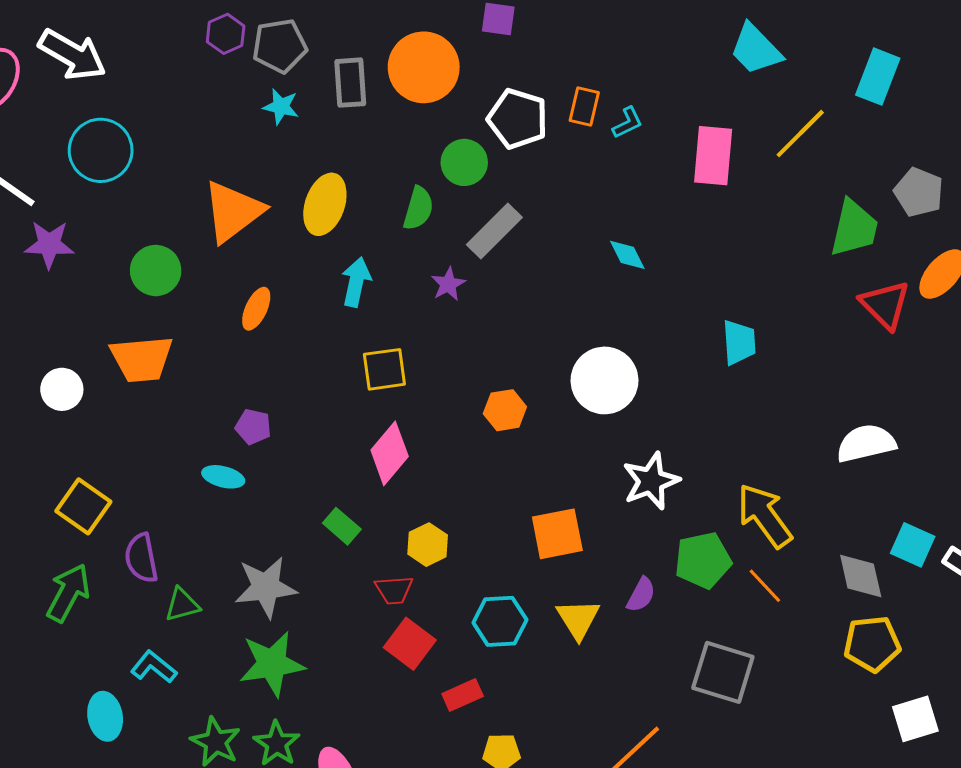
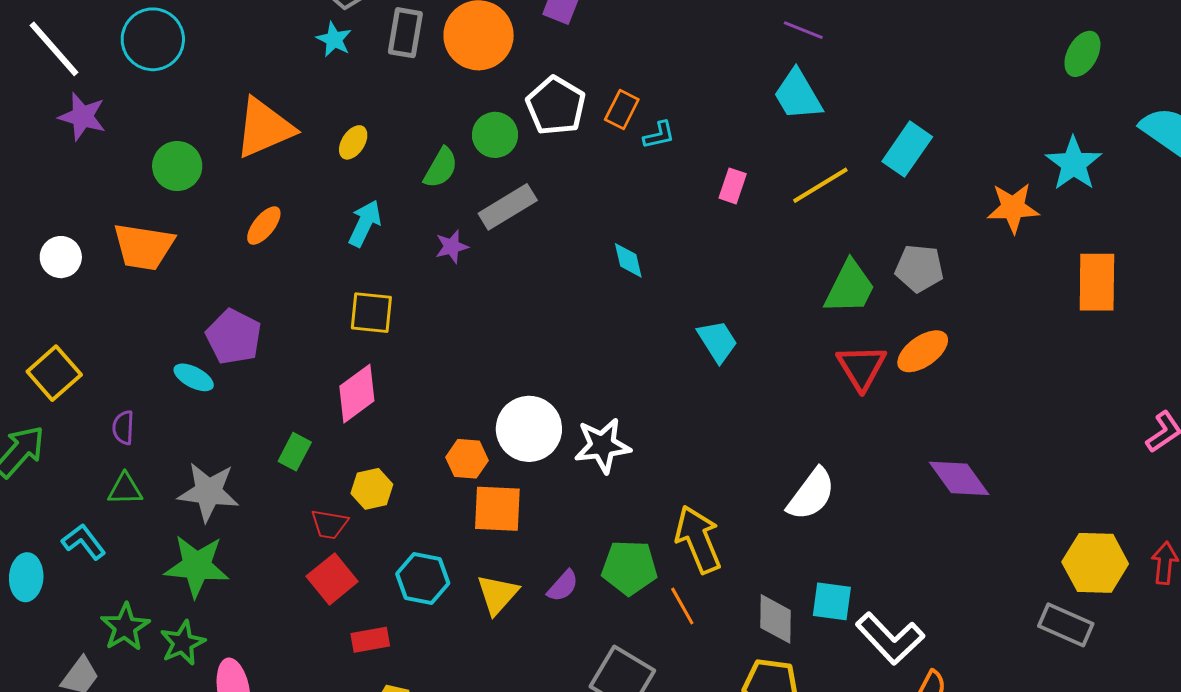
pink rectangle: (713, 156) -> (733, 186), size x0.6
gray pentagon: (919, 192) -> (919, 268), turned -30
yellow ellipse: (325, 204) -> (353, 142), size x0.6
cyan trapezoid: (739, 342) -> (717, 341), moved, turned -42
white circle: (605, 380) -> (529, 429), moved
orange hexagon: (505, 410) -> (467, 459), moved
purple pentagon: (253, 427) -> (234, 337), size x1.6
white semicircle: (866, 443) -> (811, 494), turned 126
white star: (651, 481) -> (602, 446), moved
green rectangle: (342, 526) -> (295, 452), turned 63
cyan square: (913, 545) -> (832, 601), turned -30
purple semicircle: (141, 558) -> (123, 428), moved, size x0.7

